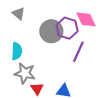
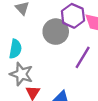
purple hexagon: (67, 28) -> (73, 16), moved

